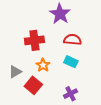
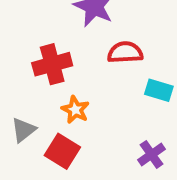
cyan rectangle: (71, 62) -> (159, 90), moved
purple cross: (71, 94) -> (152, 154), moved

